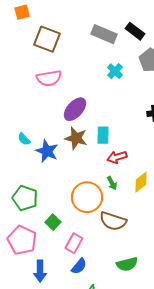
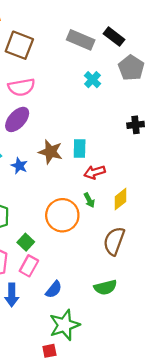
purple ellipse: (75, 109) -> (17, 119), moved
blue star: (47, 151) -> (19, 166), size x0.7
brown semicircle: (113, 221) -> (114, 241), moved, turned 92
pink rectangle: (74, 243) -> (29, 266), moved

